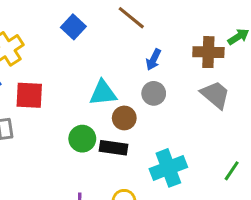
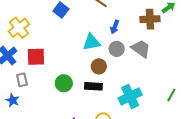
cyan triangle: (103, 93) -> (92, 42), moved
gray trapezoid: (215, 95) -> (141, 49), moved
green circle: (82, 139) -> (64, 83), moved

